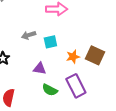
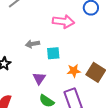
purple triangle: (40, 69) -> (39, 78), turned 48

